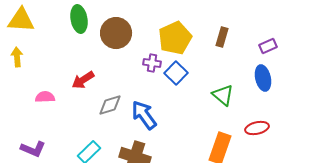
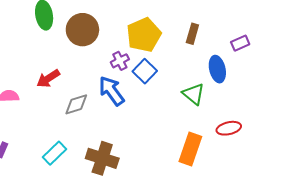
purple cross: (152, 63) -> (120, 61), turned -36
blue ellipse: (263, 78) -> (217, 69), moved
blue arrow: (144, 115) -> (112, 91), moved

